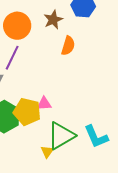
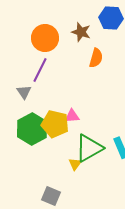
brown star: (53, 20) -> (81, 32), turned -30

